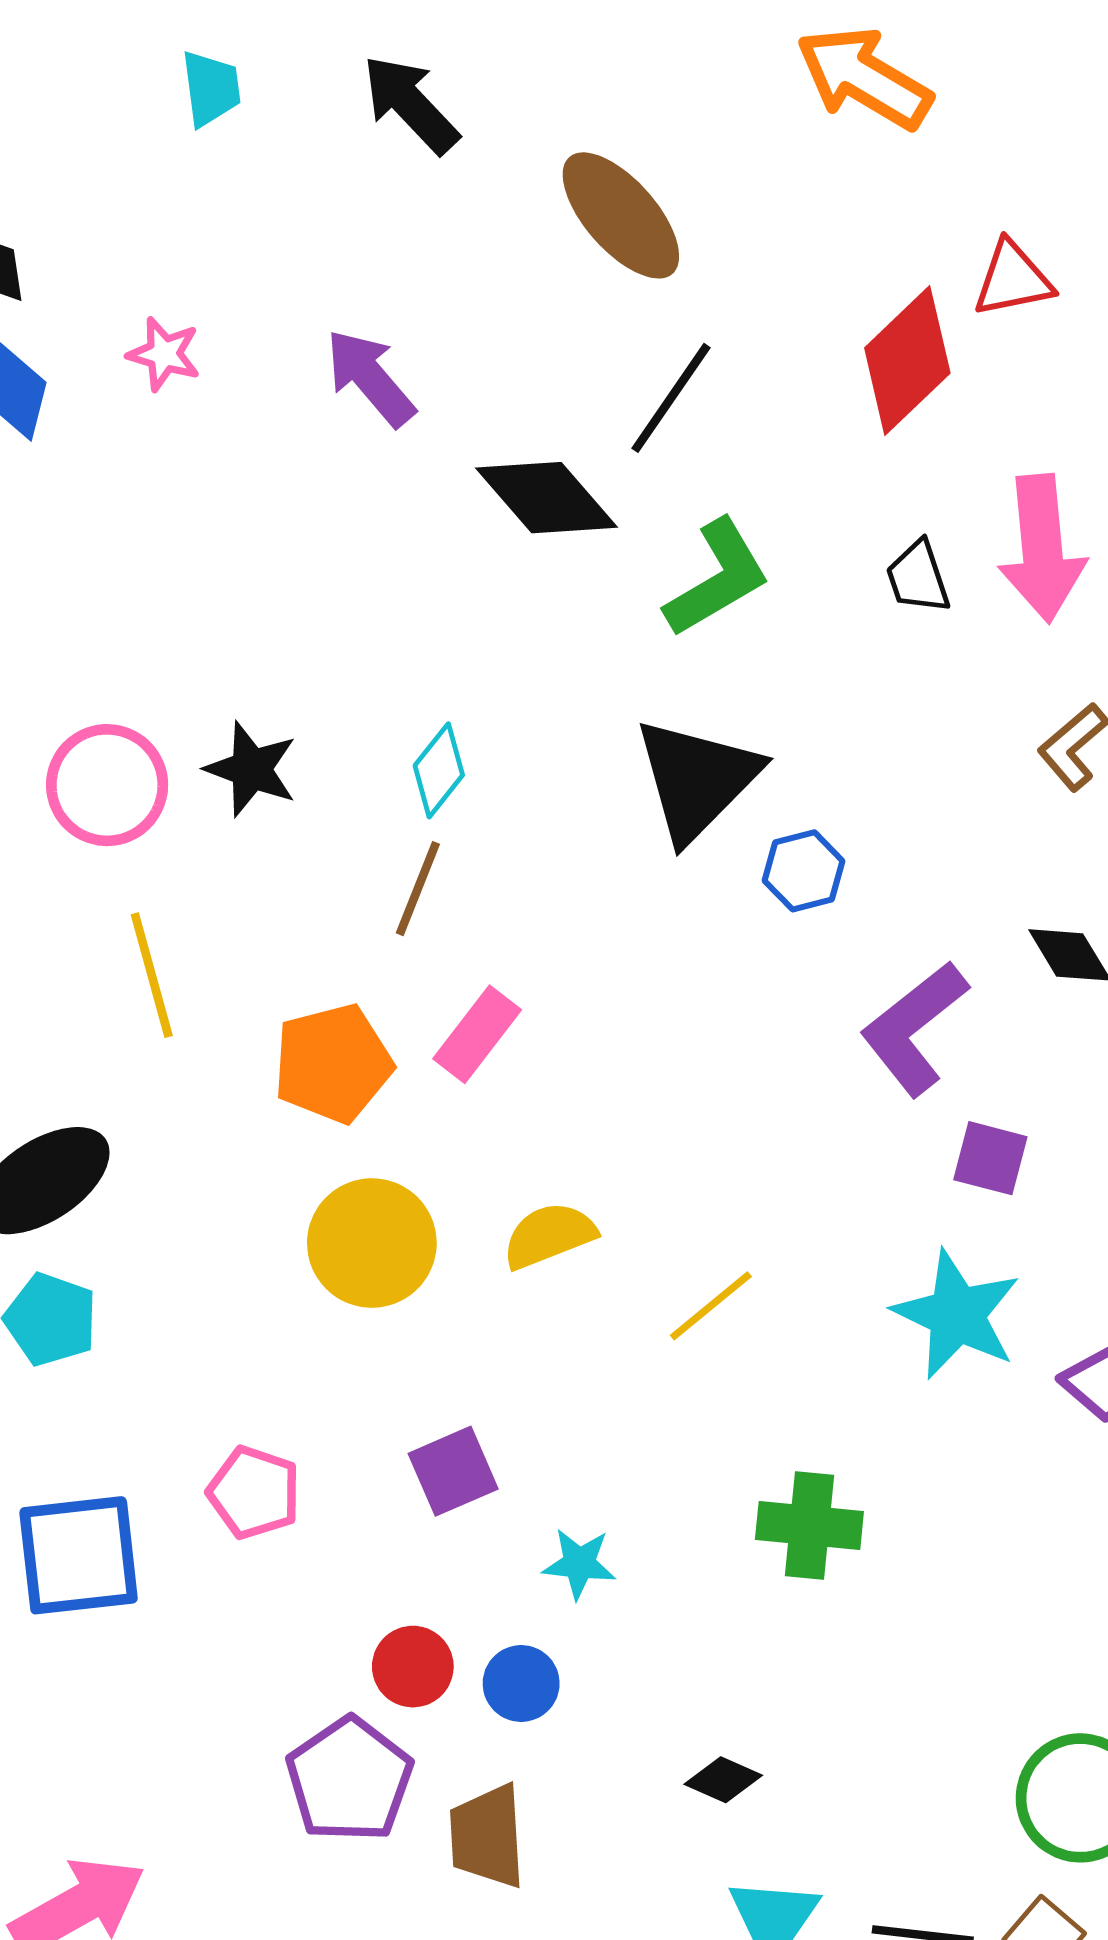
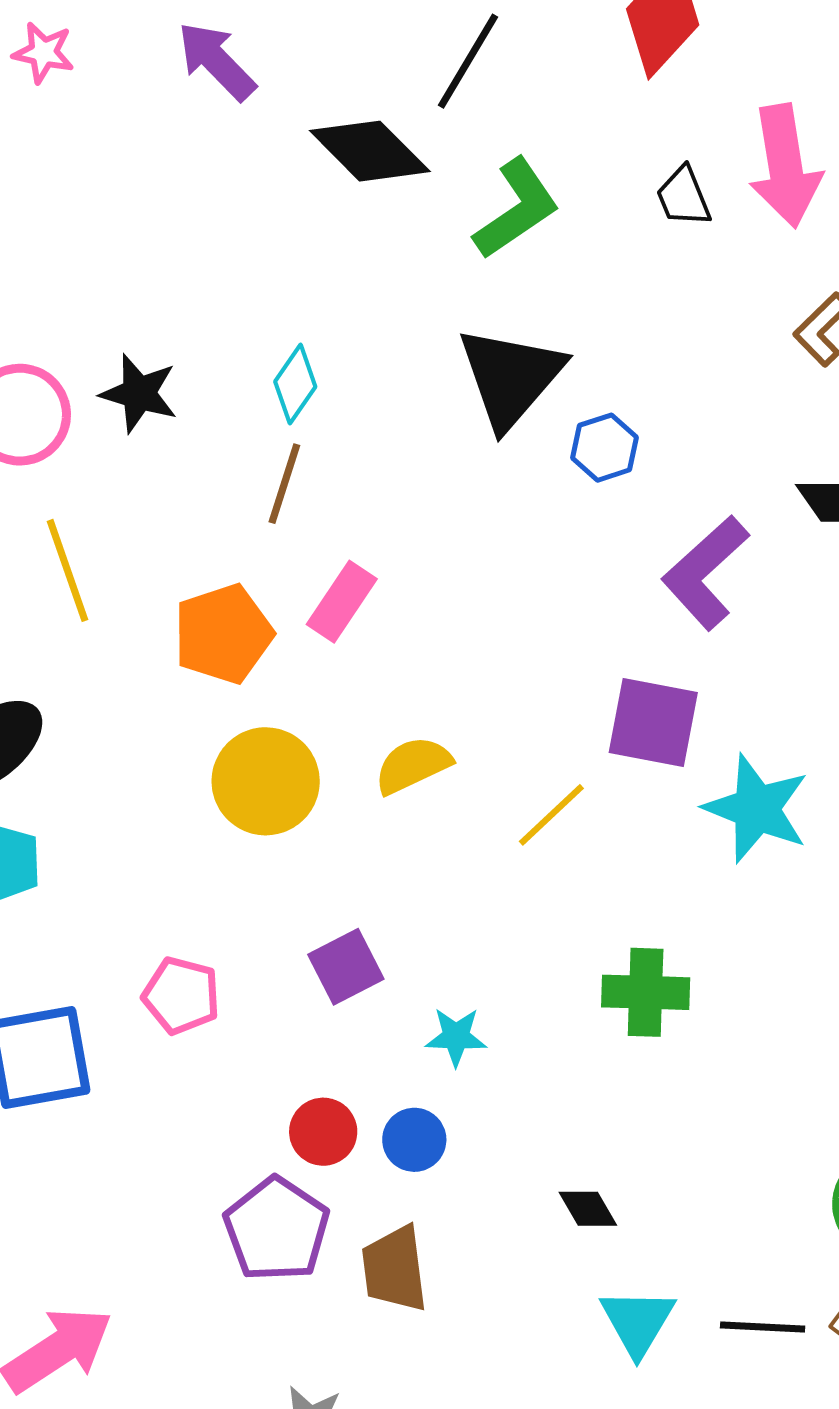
purple square: (990, 1158) -> (653, 722), moved, size x1.5
black diamond: (723, 1780) -> (588, 1209), turned 40

